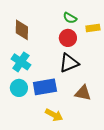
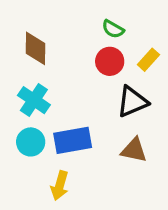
yellow rectangle: (93, 28) -> (148, 60), moved, turned -40
black triangle: (69, 63) -> (132, 102), moved
yellow arrow: (54, 115) -> (60, 186), moved, turned 78

